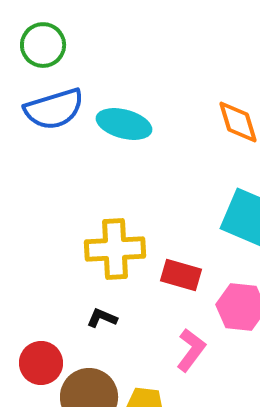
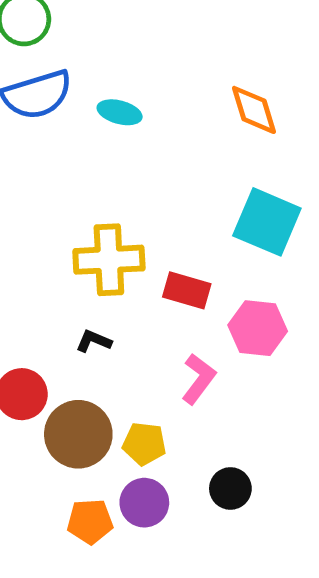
cyan ellipse: (124, 124) -> (120, 112), size x0.7

